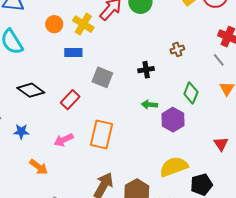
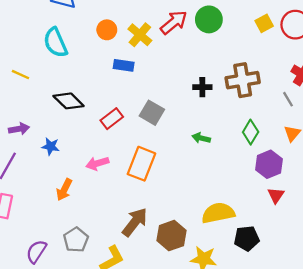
brown cross: (177, 49) -> (243, 80), size x2.0
black cross: (146, 70) -> (202, 87), moved
gray square: (102, 77) -> (152, 113), moved
purple hexagon: (173, 120) -> (269, 164), moved
orange arrow: (39, 167) -> (64, 190), turned 72

